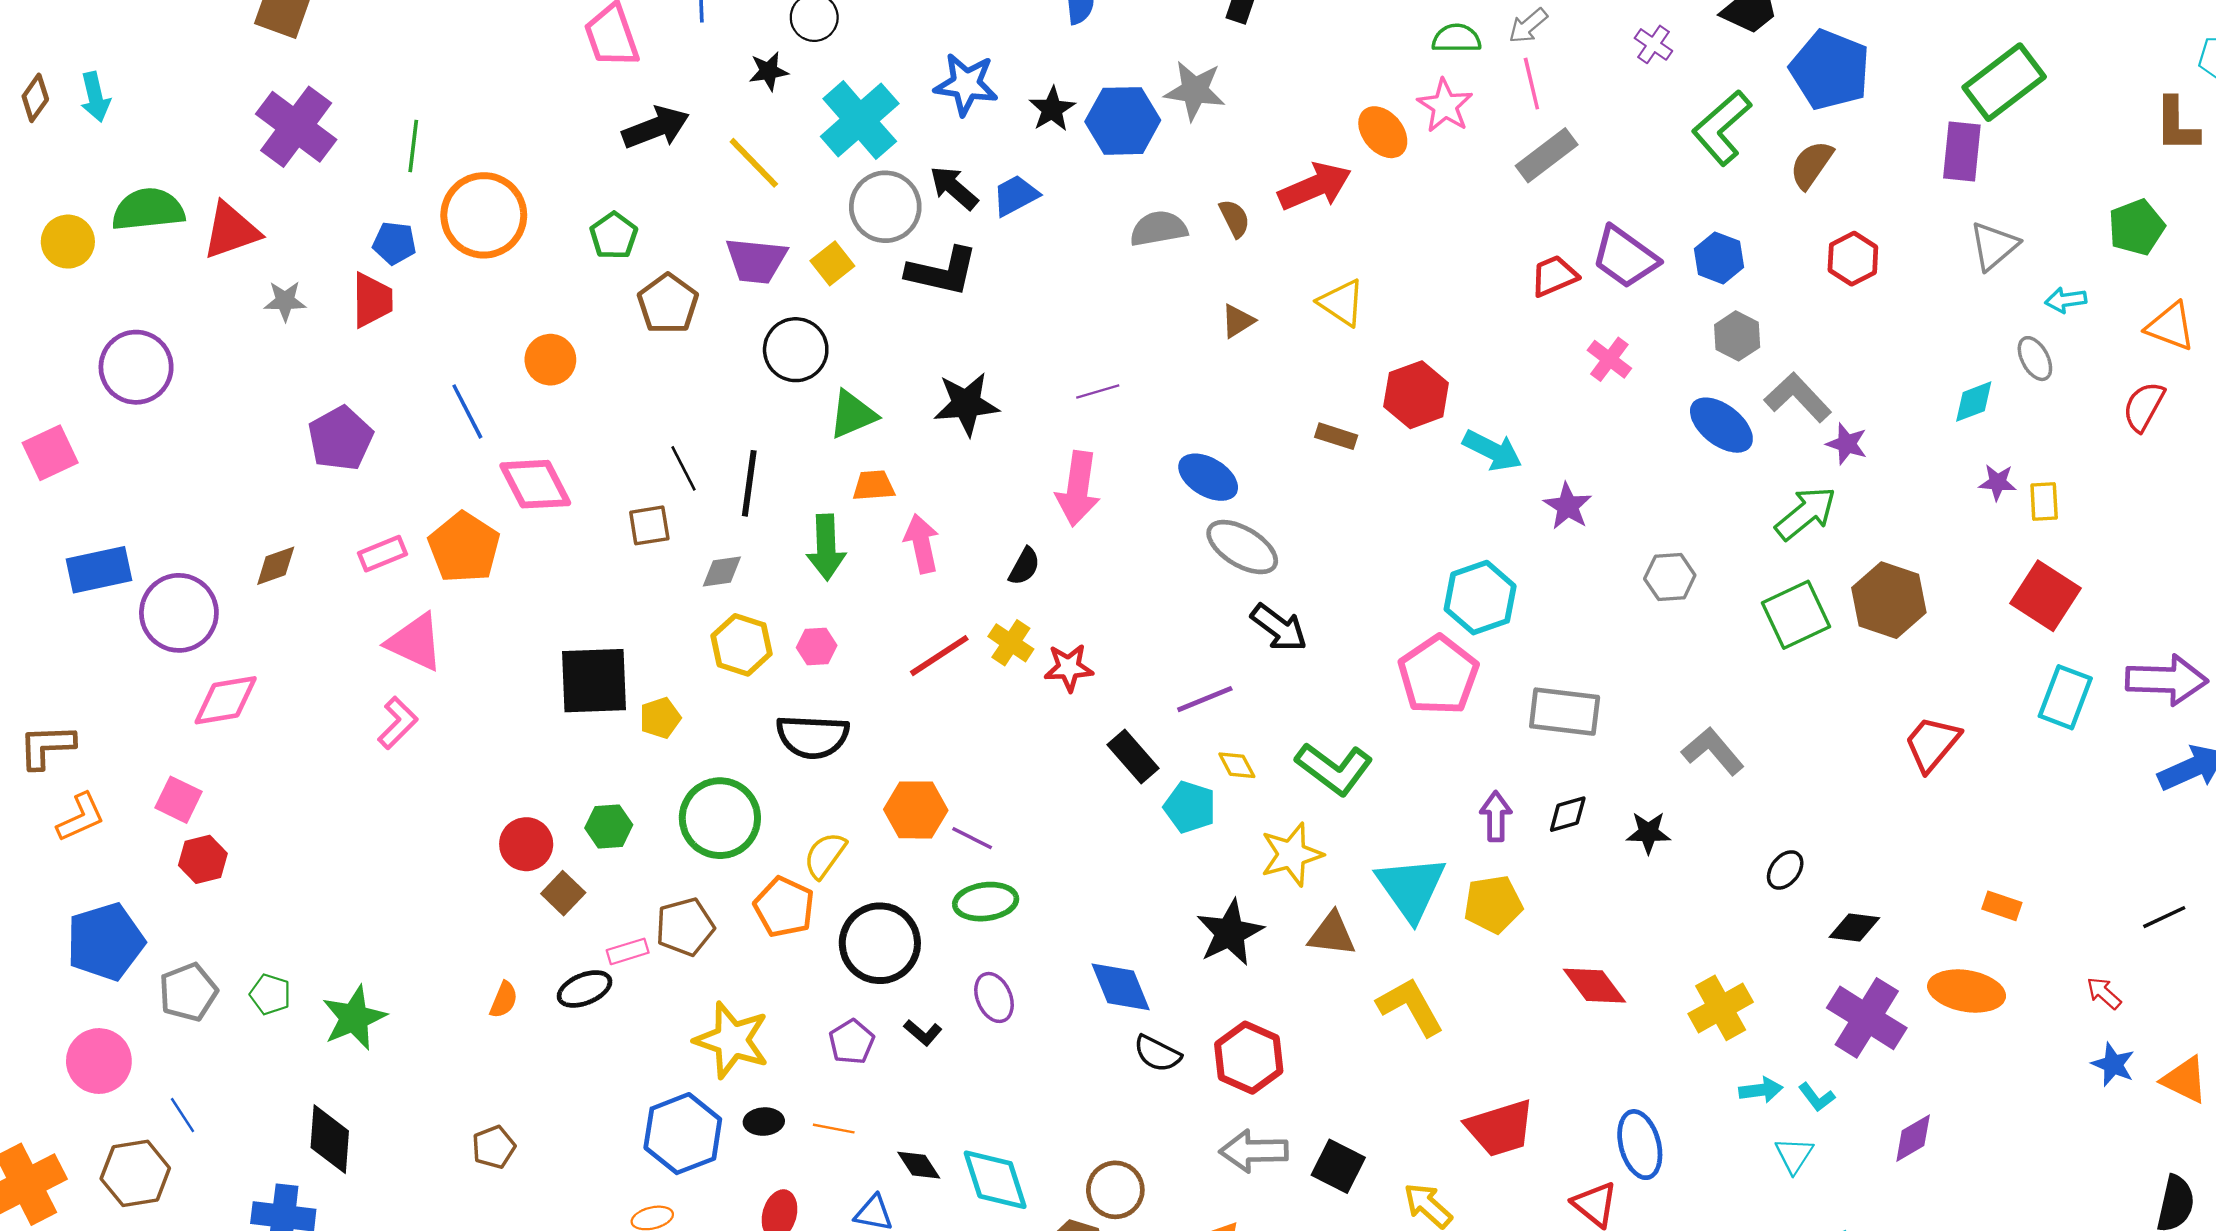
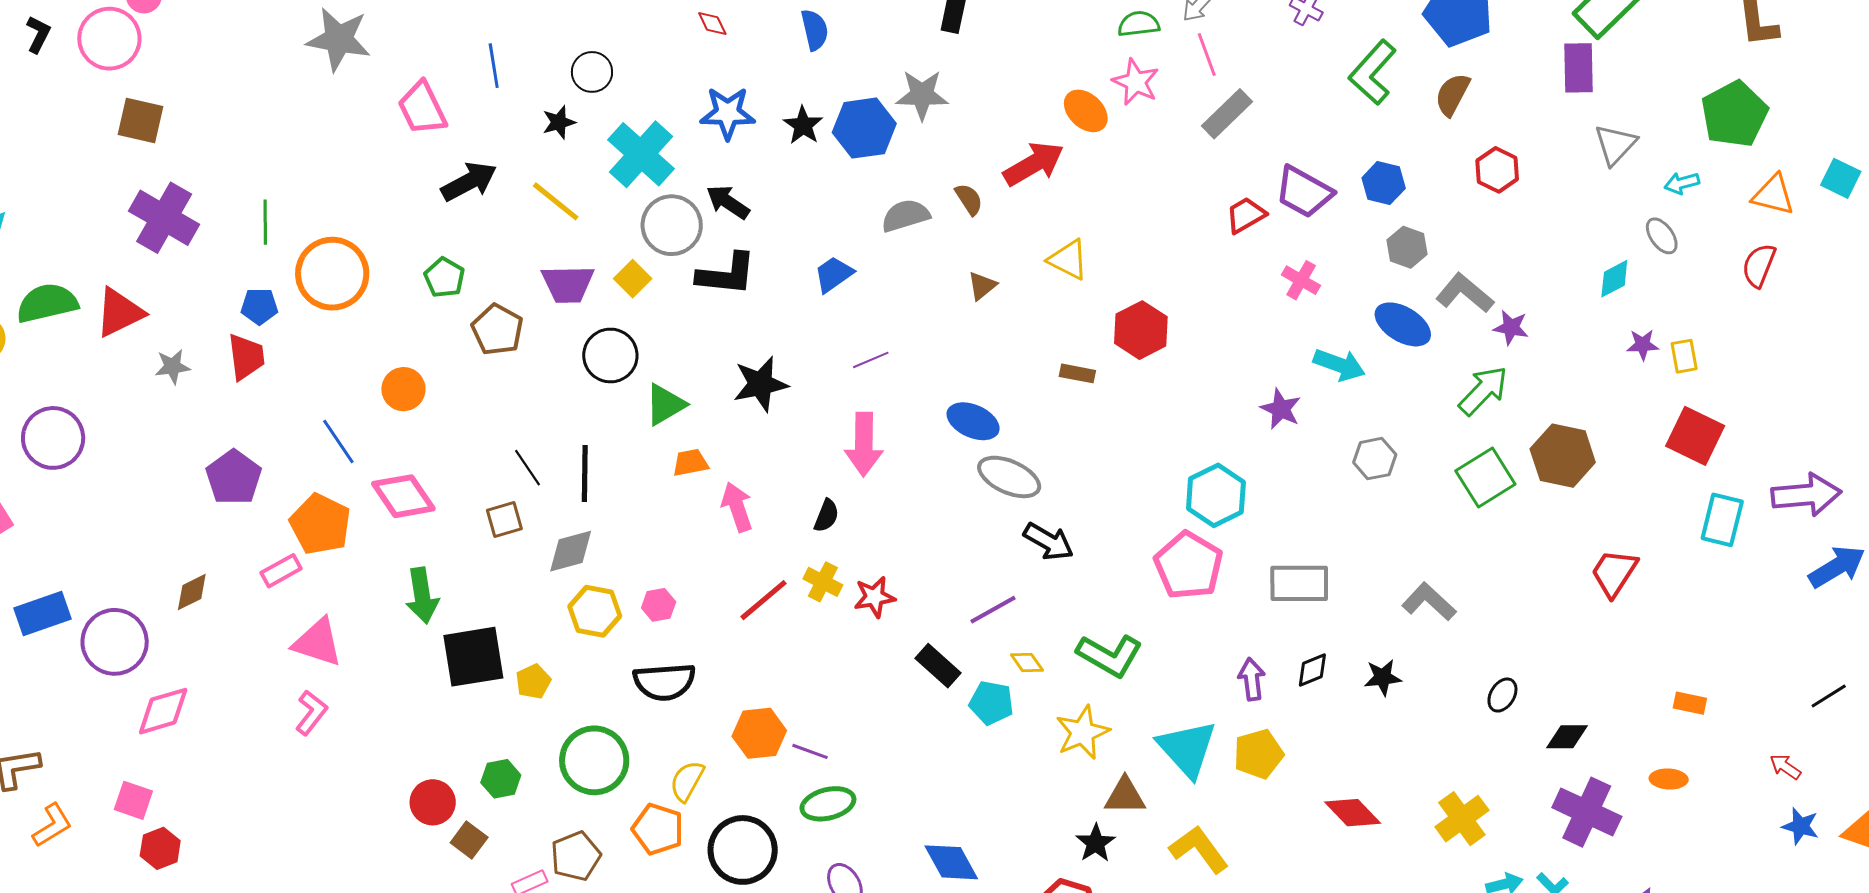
blue trapezoid: (1016, 195) -> (834, 274), moved
green pentagon: (2136, 227) -> (1734, 114), size x1.4
cyan arrow: (1492, 451) -> (1339, 365), moved
green arrow: (826, 547) -> (422, 596), moved
orange pentagon: (464, 548) -> (320, 524), moved
gray diamond: (722, 571) -> (571, 551), size x1.4
black star: (1230, 933) -> (1096, 843), moved, size x0.7
orange ellipse: (1967, 991) -> (1669, 779), size x0.6

